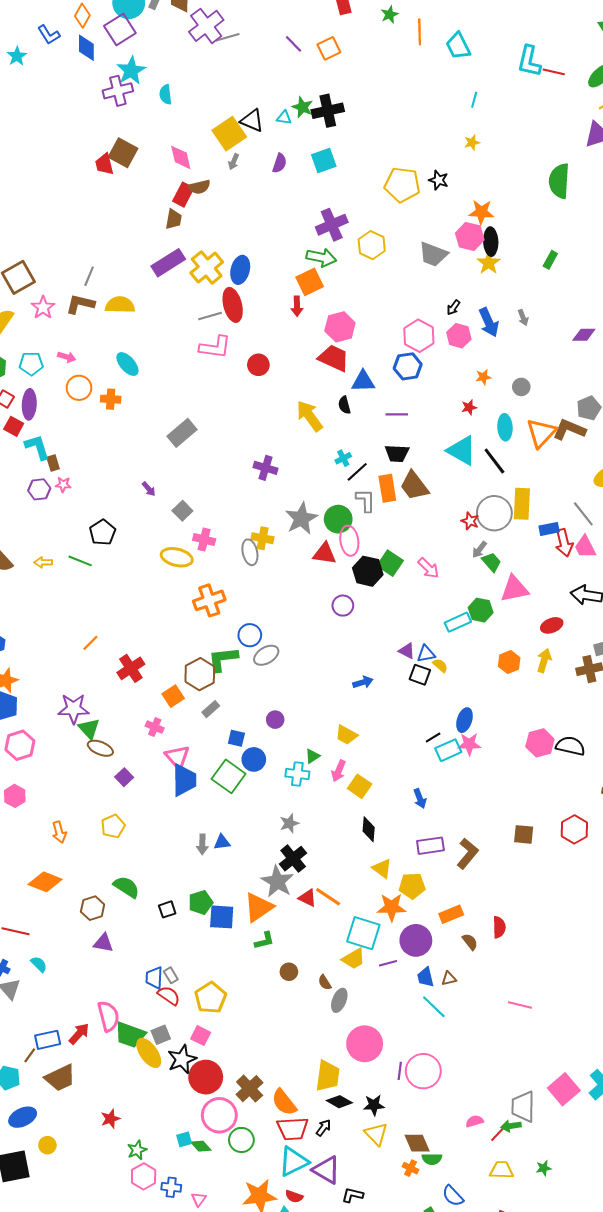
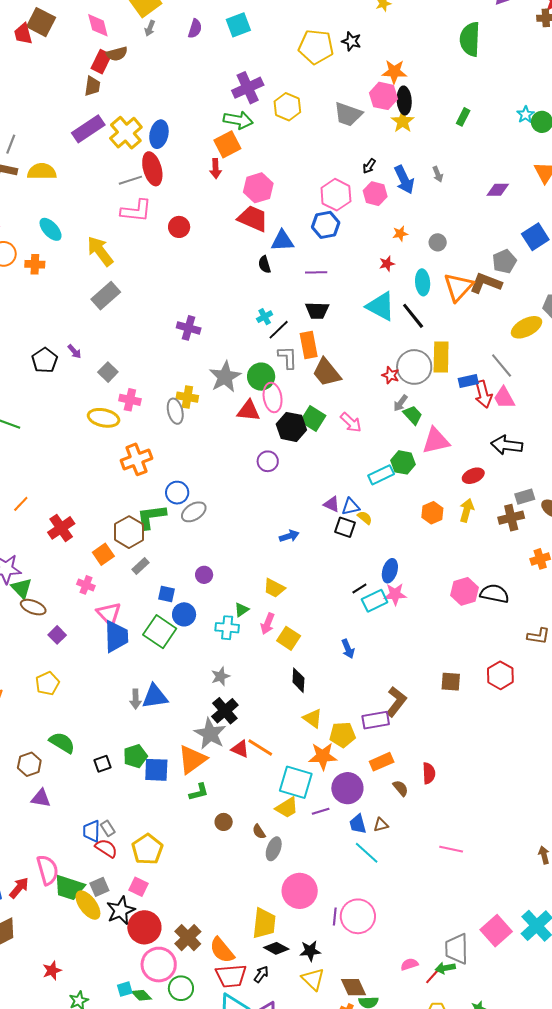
yellow arrow: (310, 416) -> (100, 251), moved
brown trapezoid: (414, 486) -> (327, 372), moved
black pentagon: (102, 532) -> (45, 360), moved
blue triangle: (222, 842) -> (155, 696), size x1.6
purple rectangle: (430, 846) -> (376, 720), moved

